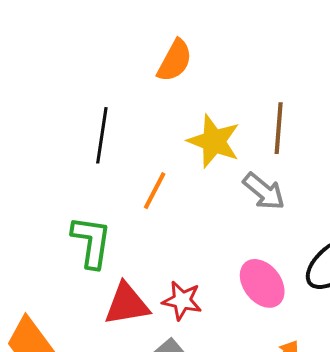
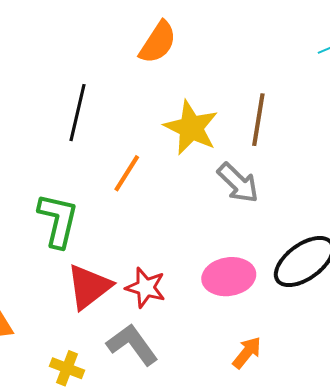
pink ellipse: (262, 283) -> (229, 277), turned -66
red triangle: (127, 304) -> (89, 287), turned -33

